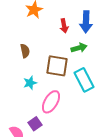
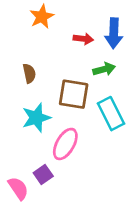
red arrow: (64, 26) -> (83, 39), turned -72
cyan star: (30, 83) -> (36, 118), size x1.5

